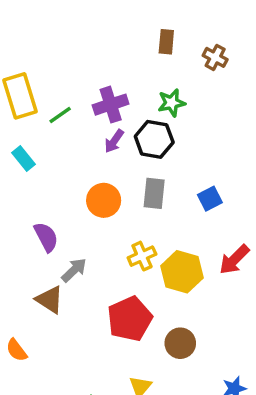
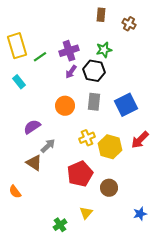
blue square: (210, 199) -> (126, 105), size x1.6
purple semicircle: (46, 237) -> (32, 127), turned -96

